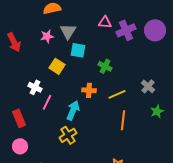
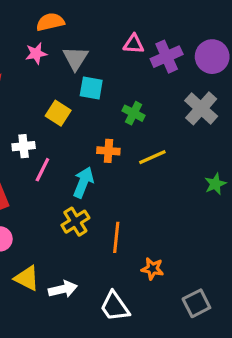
pink star: (47, 36) -> (36, 53), moved
gray cross: (148, 86) -> (201, 108), moved, size x1.5
white cross: (35, 87) -> (24, 146), turned -32
orange line: (123, 120) -> (116, 237), moved

